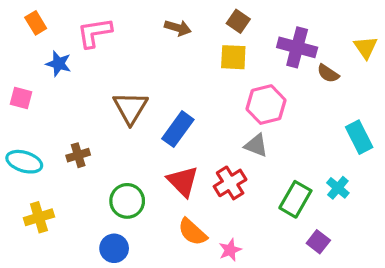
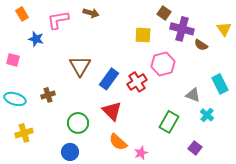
brown square: (238, 21) -> (164, 13), moved
brown arrow: (178, 28) -> (91, 13), moved
gray triangle: (256, 145) -> (193, 95), moved
red cross: (230, 183) -> (137, 82), moved
green rectangle: (295, 199) -> (169, 122), moved

